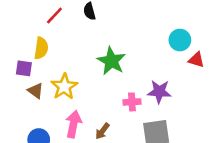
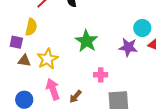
brown triangle: (36, 91) -> (24, 61), turned -32
purple star: (159, 92) -> (128, 47), moved
pink arrow: (74, 124) -> (53, 89), turned -35

